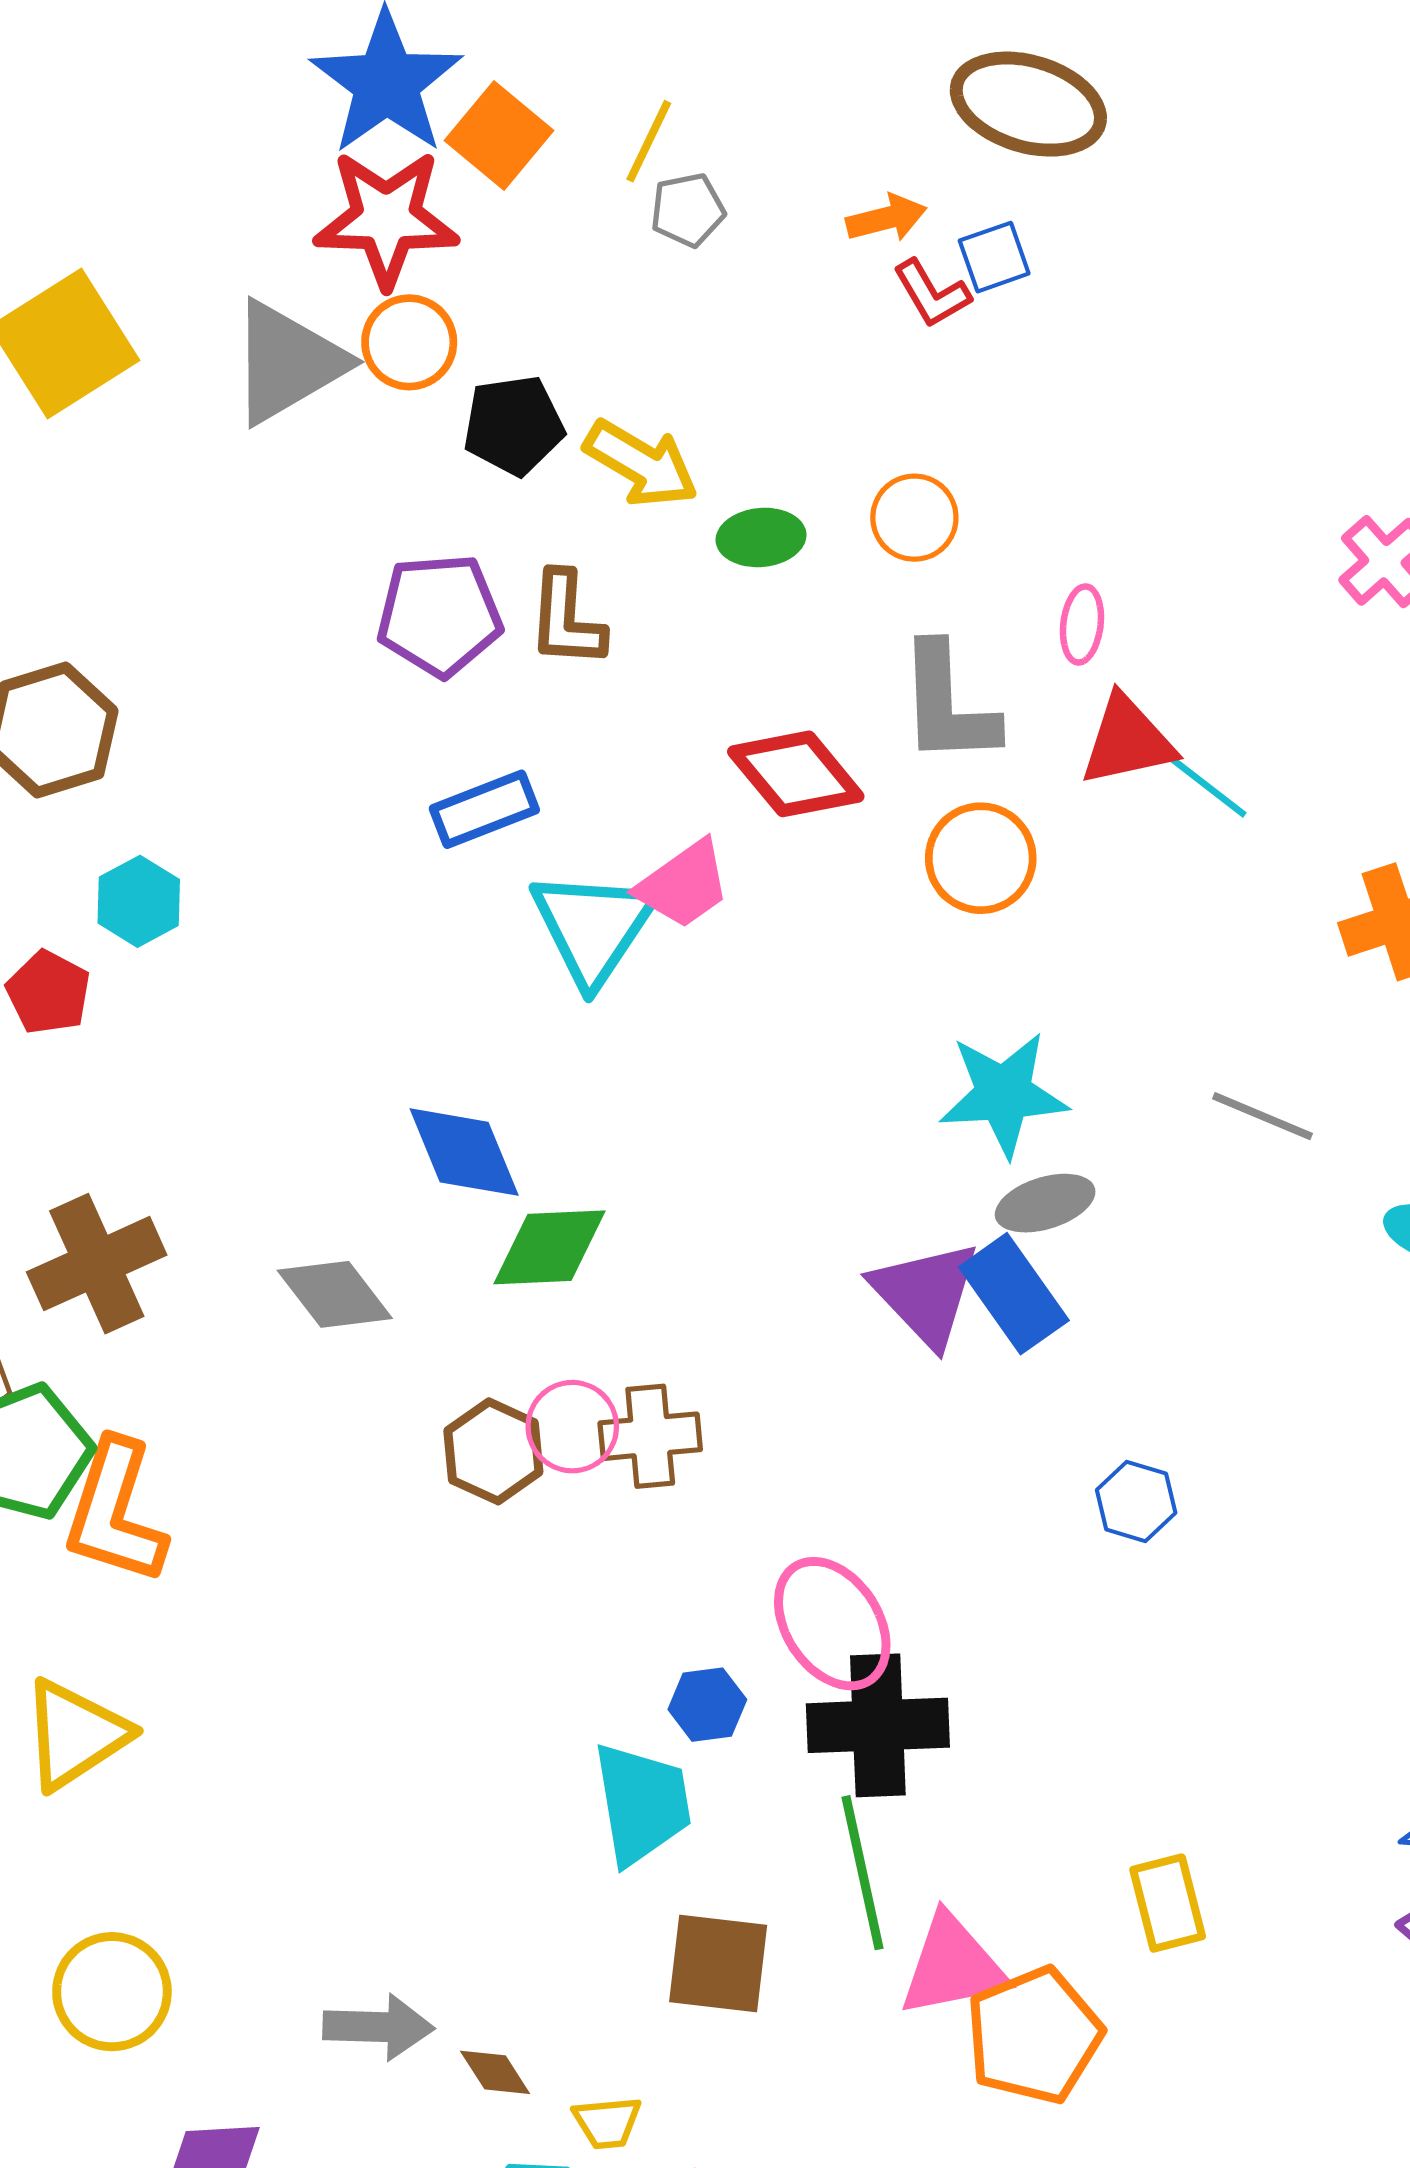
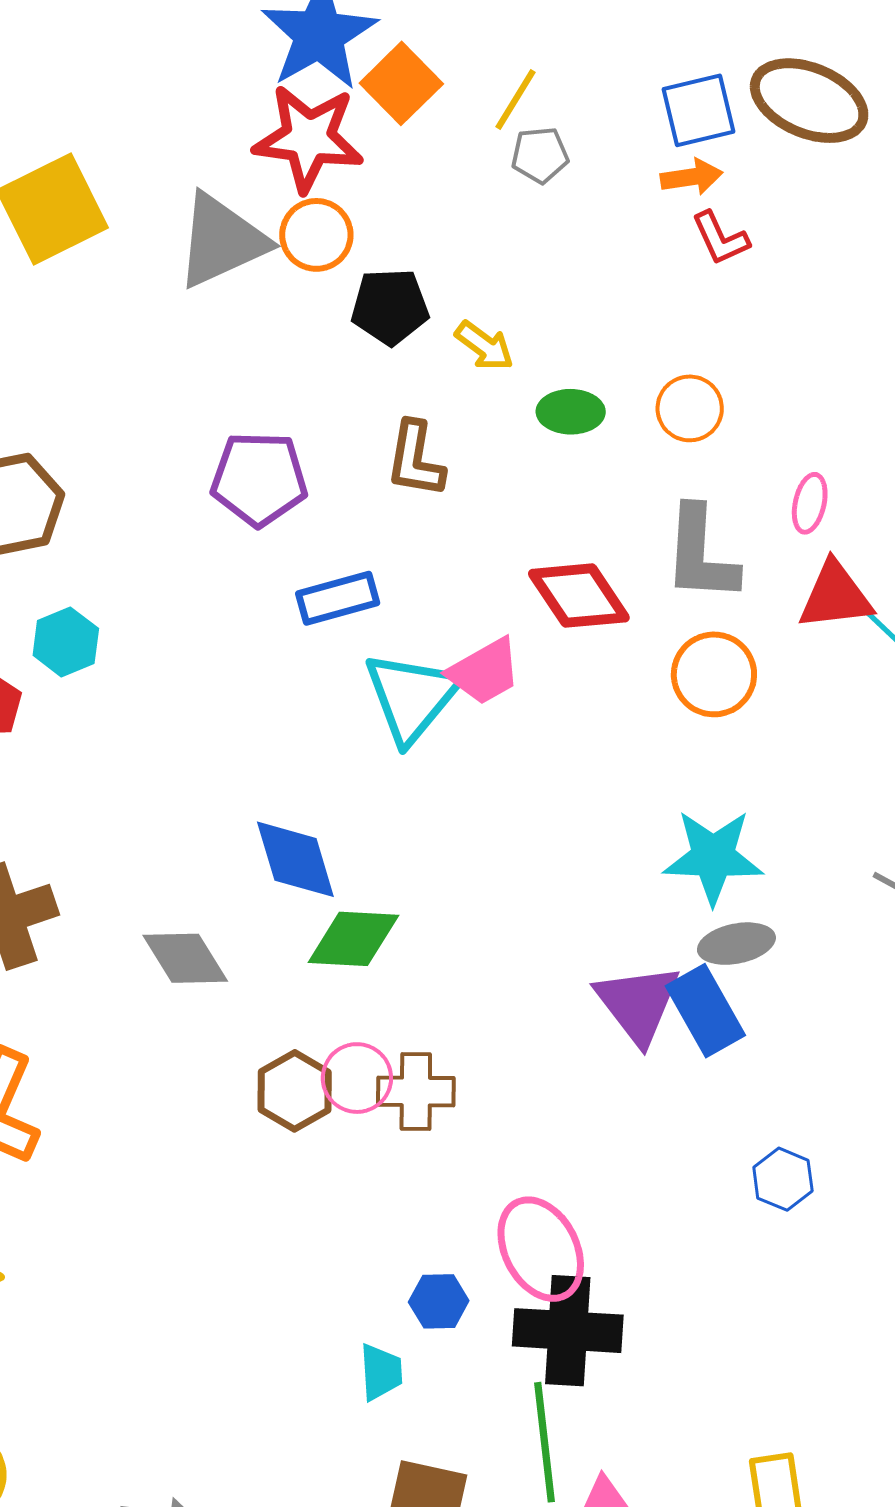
blue square: (994, 257) -> (698, 110), moved, size x1.4
yellow arrow: (641, 464) -> (484, 346), size x0.7
purple pentagon: (439, 615) -> (259, 479), moved
cyan trapezoid: (642, 1804) -> (381, 1372), size x0.6

